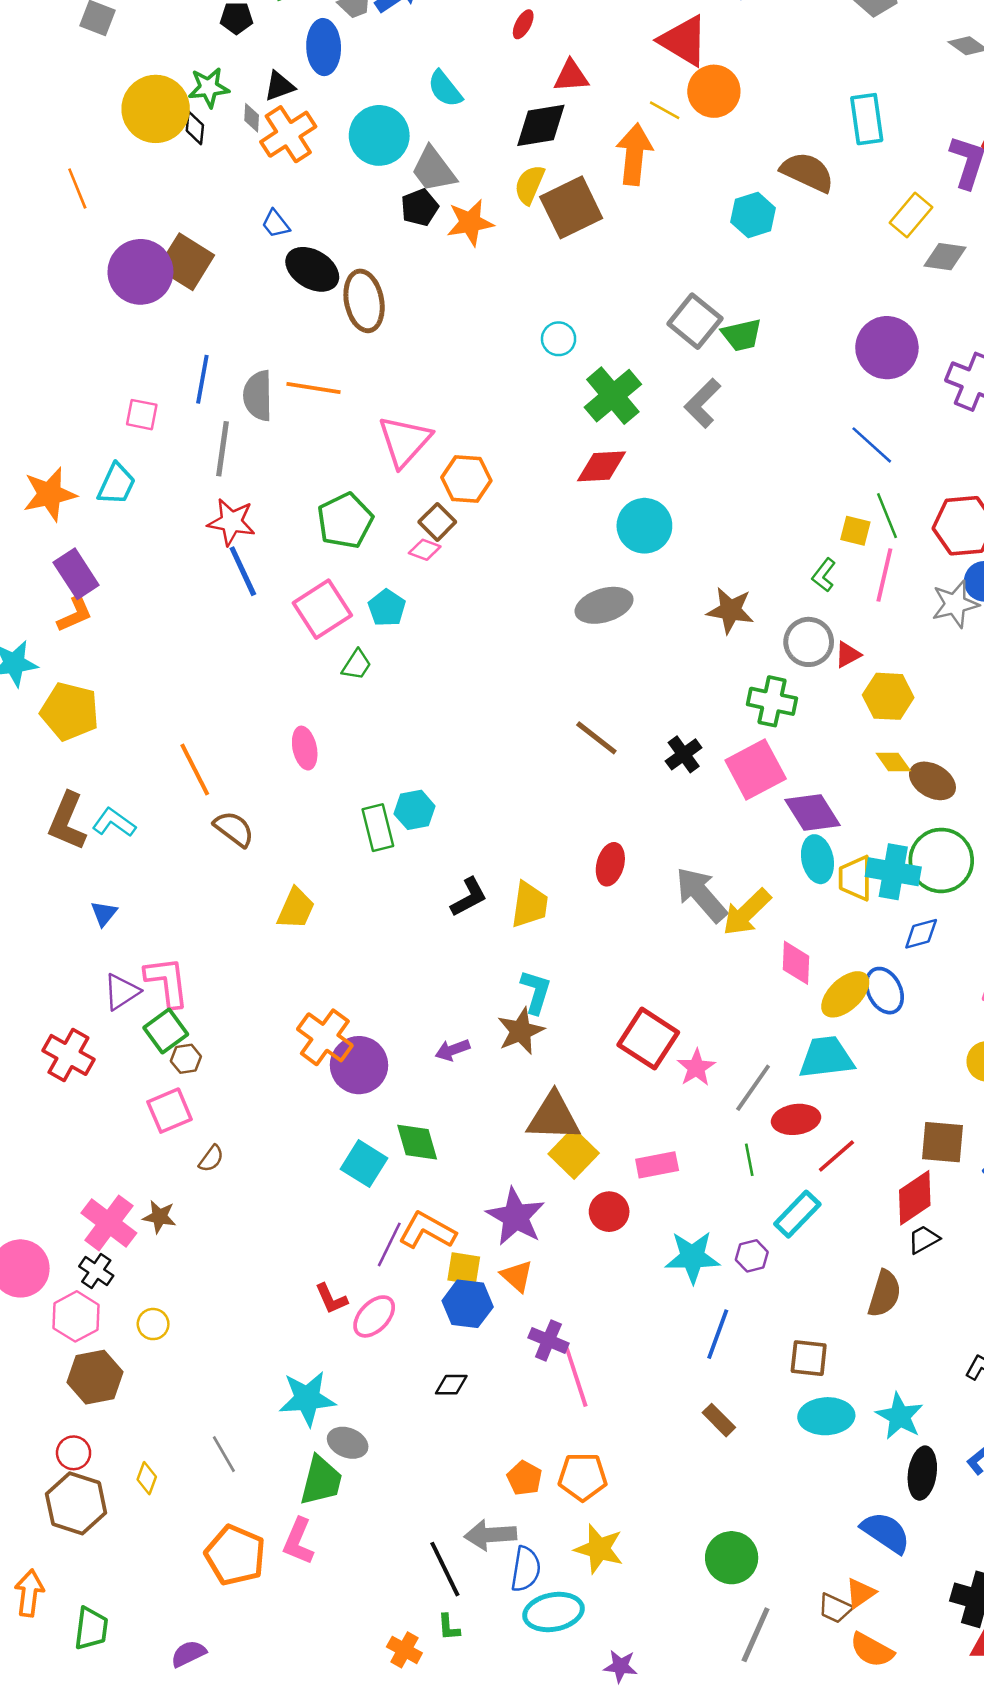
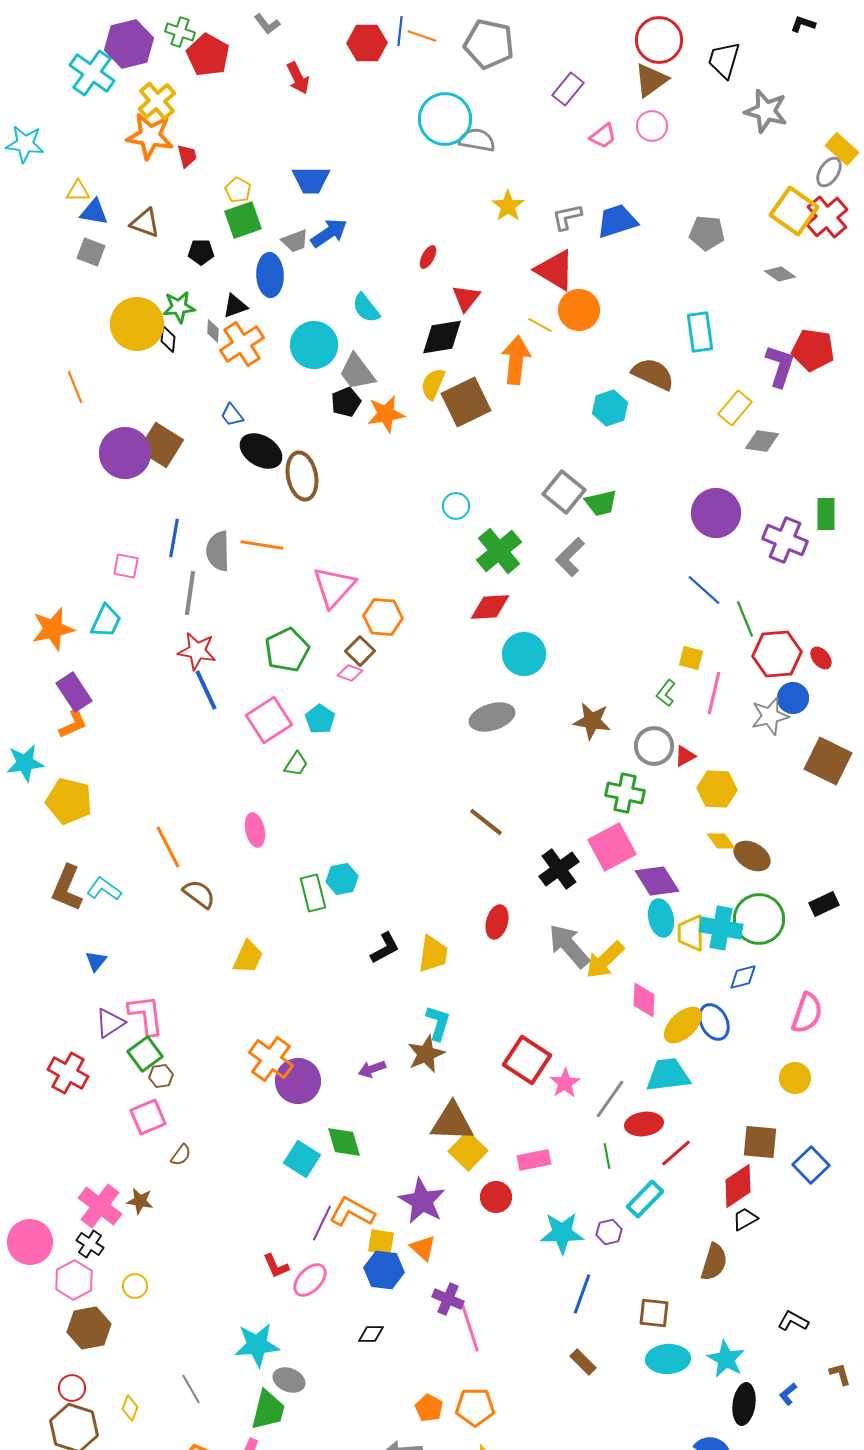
red triangle: (571, 76) -> (466, 298), turned -48
green line: (887, 516) -> (745, 619), moved
black cross: (684, 754) -> (559, 869), moved, size x1.4

